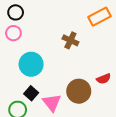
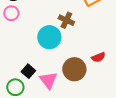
cyan circle: (31, 64) -> (49, 37), moved

